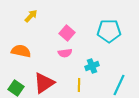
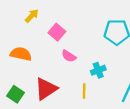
pink square: (67, 33) -> (57, 32), moved
pink semicircle: (65, 53) -> (69, 56), turned 40

